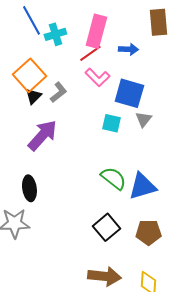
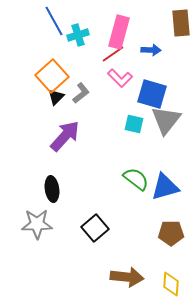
gray triangle: (143, 119) -> (166, 120), size x1.8
black square: (106, 227) -> (95, 228), moved

